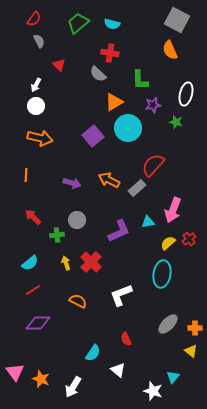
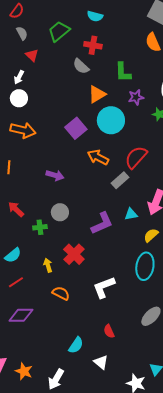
green trapezoid: (78, 23) -> (59, 31), moved
red triangle: (59, 65) -> (32, 55), moved
orange arrow: (109, 180) -> (98, 157), moved
yellow arrow: (66, 263) -> (48, 265), moved

